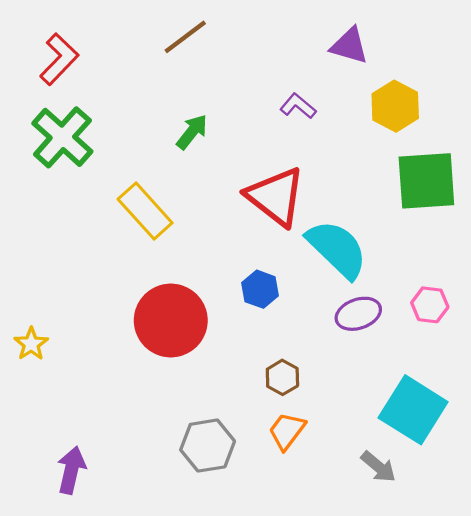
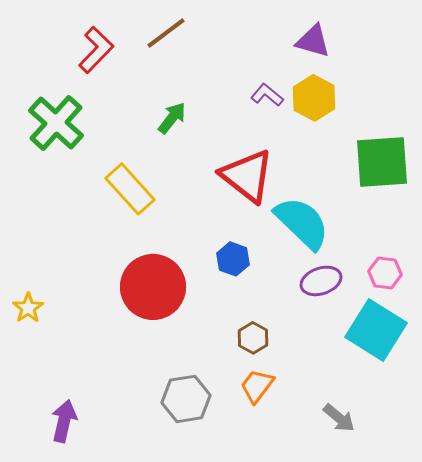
red L-shape: (59, 59) -> (96, 50), moved
yellow hexagon: (395, 106) -> (314, 98), moved
cyan square: (413, 410) -> (376, 330), moved

